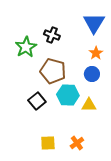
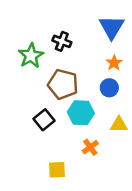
yellow triangle: (89, 105) -> (119, 125), moved
orange cross: (77, 143) -> (90, 147), moved

